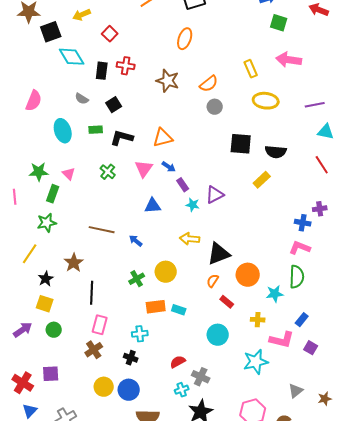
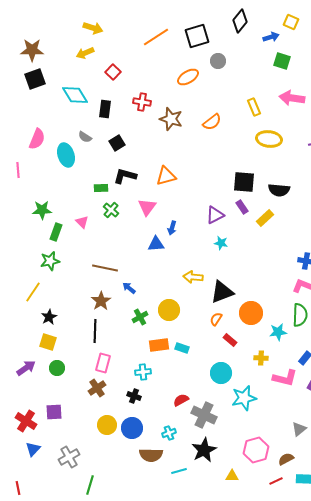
black square: (51, 32) -> (35, 79), moved
orange ellipse: (185, 39) -> (188, 77), turned 40
red cross: (126, 66) -> (142, 102), moved
gray circle: (215, 107) -> (218, 61), moved
green rectangle: (96, 130) -> (101, 188), moved
cyan ellipse: (63, 131) -> (66, 155), moved
blue arrow: (169, 167) -> (172, 228), moved, turned 72
pink triangle: (69, 174) -> (82, 222), moved
purple rectangle: (183, 185) -> (242, 207), moved
purple triangle: (215, 195) -> (215, 215), moved
pink line: (15, 197) -> (18, 170), moved
cyan star: (193, 205) -> (221, 243), moved
blue arrow: (136, 241) -> (129, 288), moved
brown star: (74, 263) -> (101, 301), moved
cyan star: (256, 362) -> (244, 398), moved
gray cross: (201, 377) -> (204, 415), size x1.4
cyan cross: (182, 390) -> (169, 433), moved

